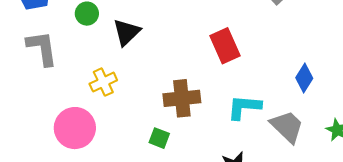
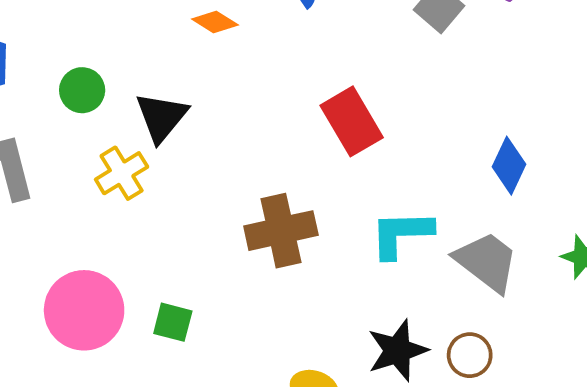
yellow cross: (103, 82) -> (122, 173), moved
green square: (159, 138) -> (173, 322), moved

